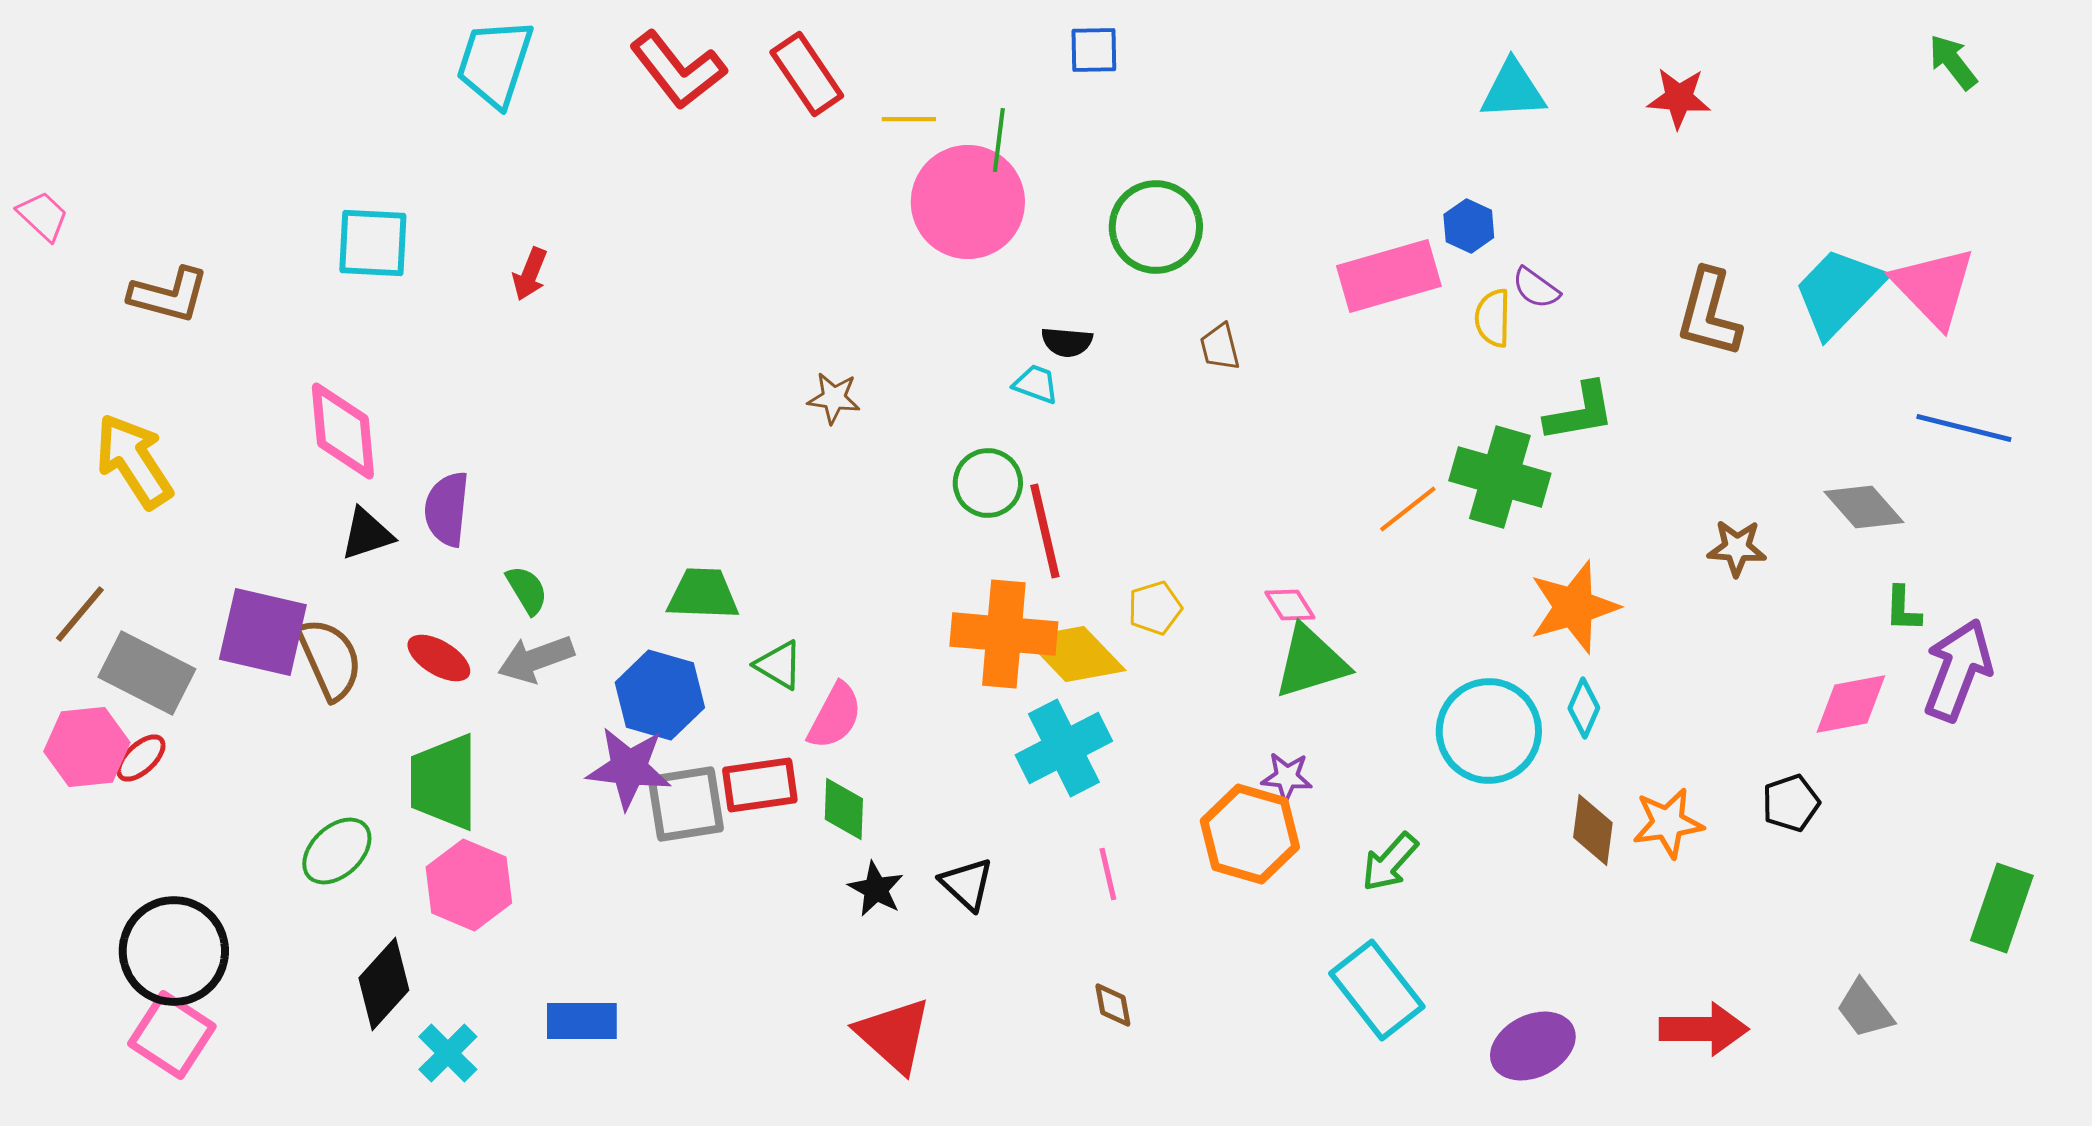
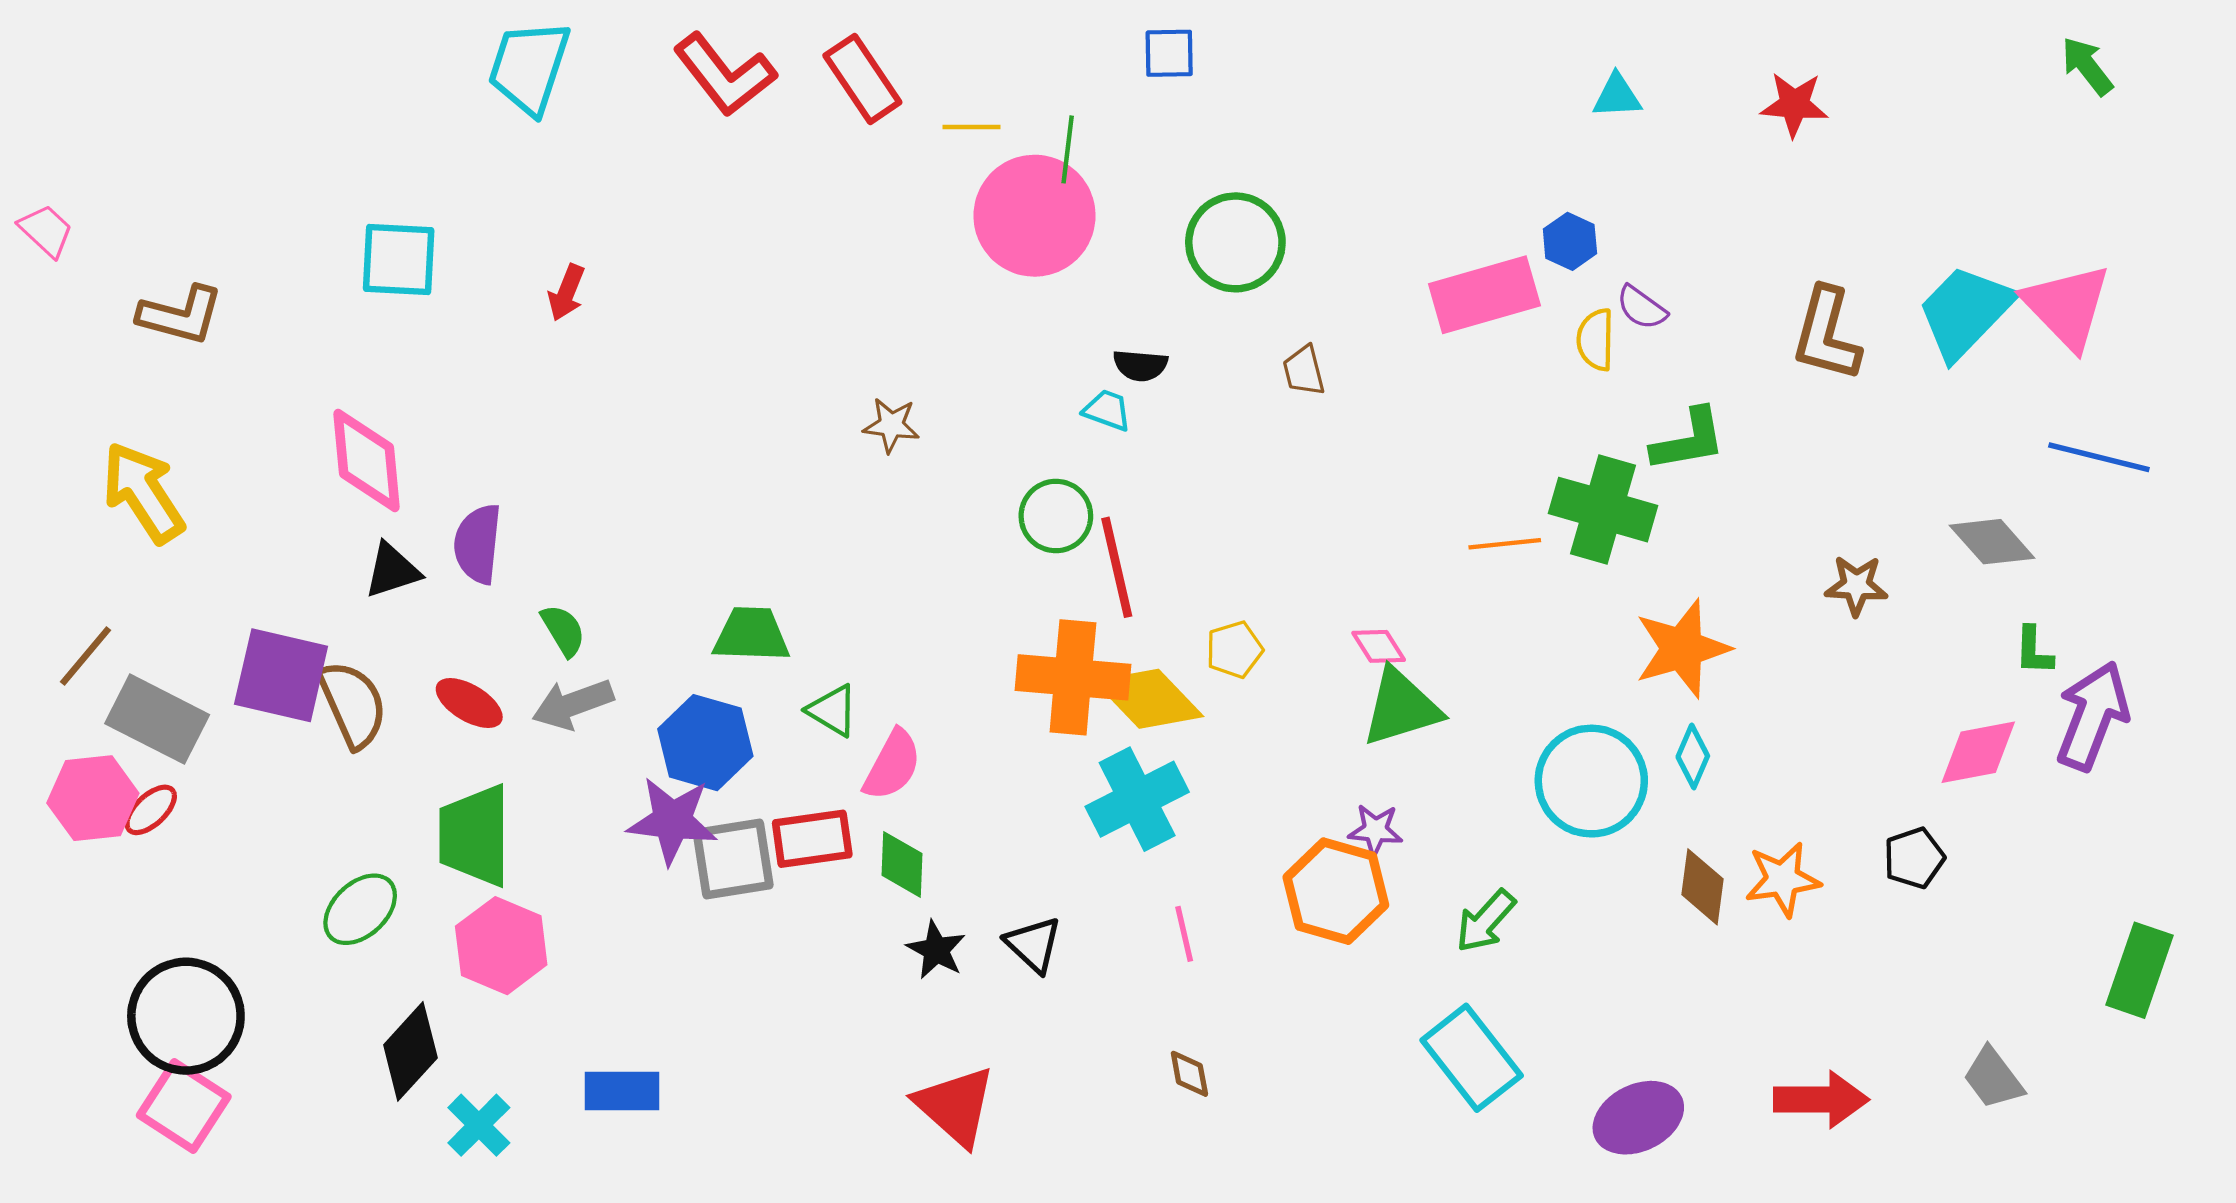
cyan triangle: (1513, 90) -> (1617, 96), size x0.7
orange line: (1408, 509) -> (1505, 544), turned 32

